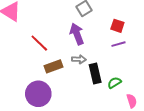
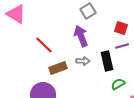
black rectangle: (95, 73) -> (107, 61), moved

